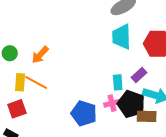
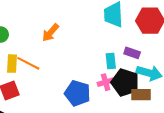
orange arrow: (40, 55) -> (51, 33), moved
purple rectangle: (139, 75) -> (132, 53), turned 63

